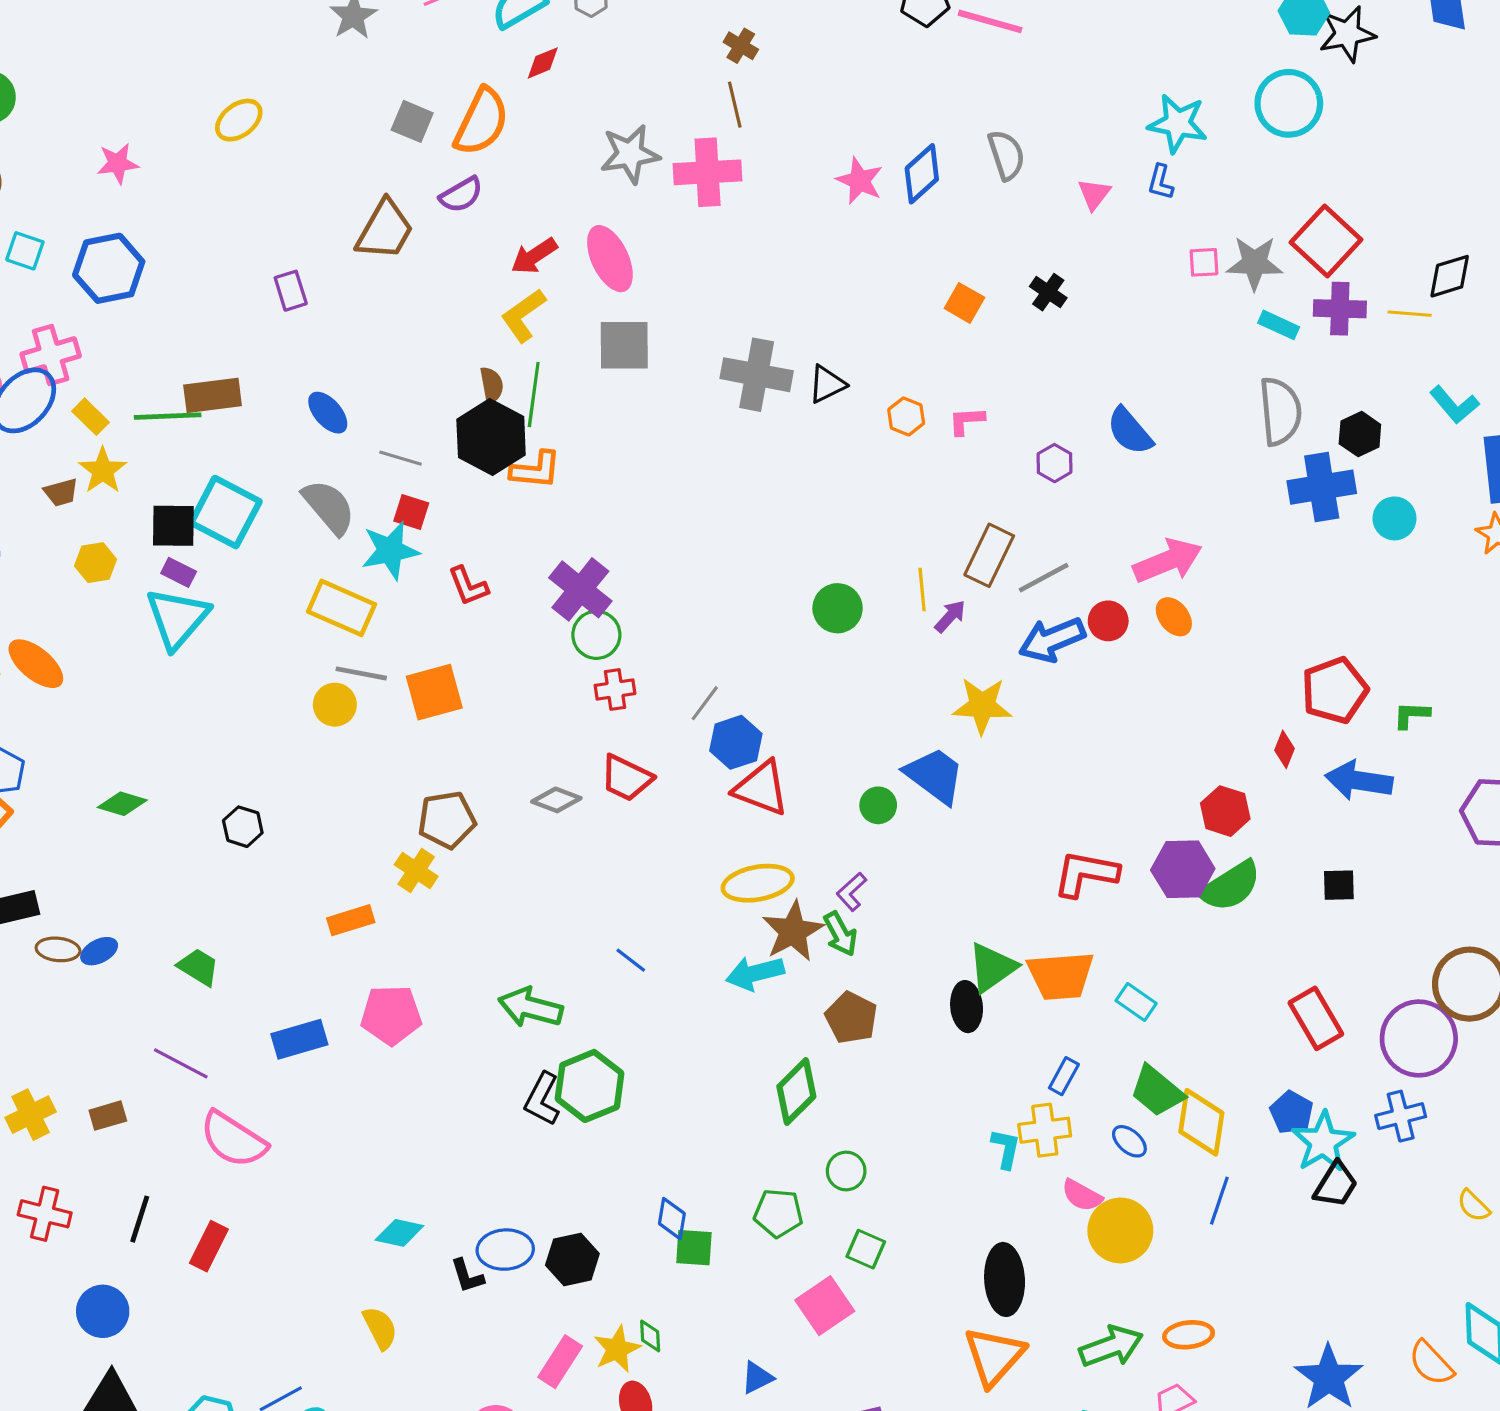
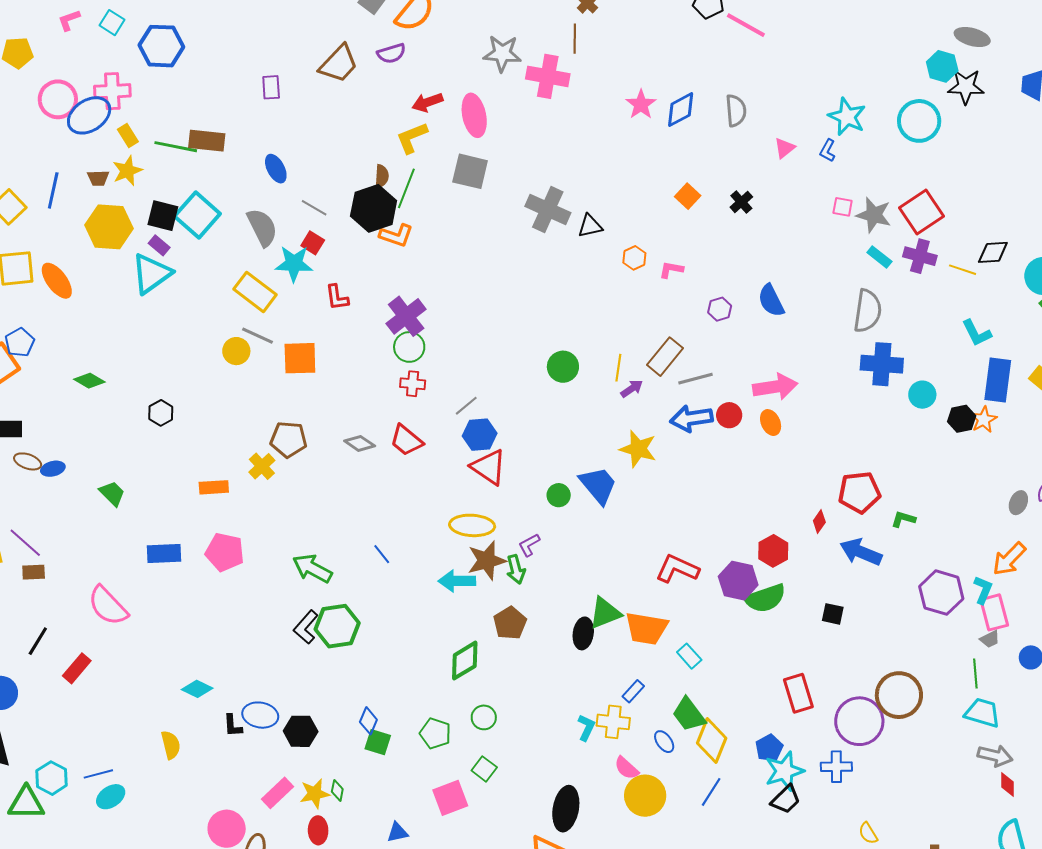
black hexagon: (1360, 434) -> (962, 419), moved
yellow hexagon: (96, 563) -> (109, 227), size x1.8
purple line: (181, 1063) -> (25, 543), moved

